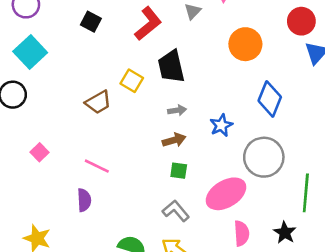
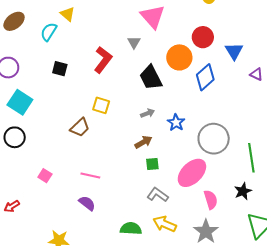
red circle: (301, 21) -> (203, 37), moved
black trapezoid: (171, 67) -> (151, 77), moved
blue diamond: (270, 99) -> (205, 77), moved, turned 40
gray arrow: (177, 110) -> (148, 113), moved
purple semicircle: (84, 200) -> (87, 203), turned -36
black star: (285, 233) -> (243, 191), turned 30

